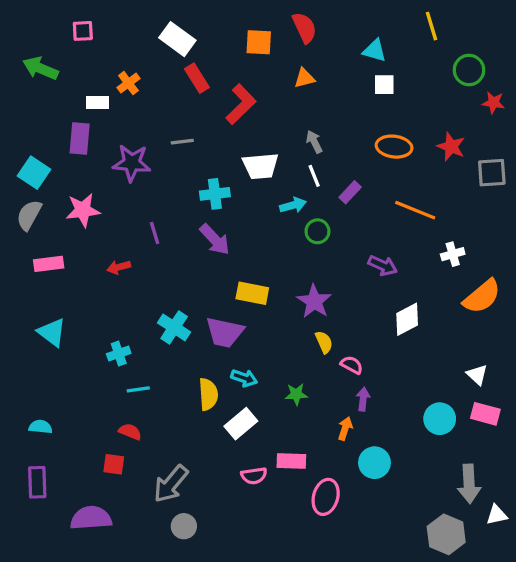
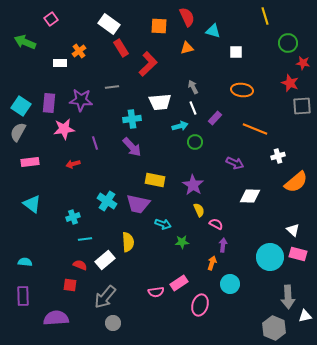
pink square: (83, 31) -> (51, 19), turned -32
cyan triangle: (374, 50) -> (213, 31), moved
purple rectangle: (80, 138) -> (49, 103), moved
red star: (451, 147) -> (290, 83), moved
pink star: (83, 210) -> (64, 129), moved
white diamond: (407, 319) -> (250, 196), turned 30
cyan arrow: (244, 378) -> (163, 224), moved
cyan circle: (440, 419) -> (270, 257), size x1.4
white rectangle: (241, 424) -> (105, 260), moved
pink rectangle: (291, 461) -> (179, 283), turned -36

